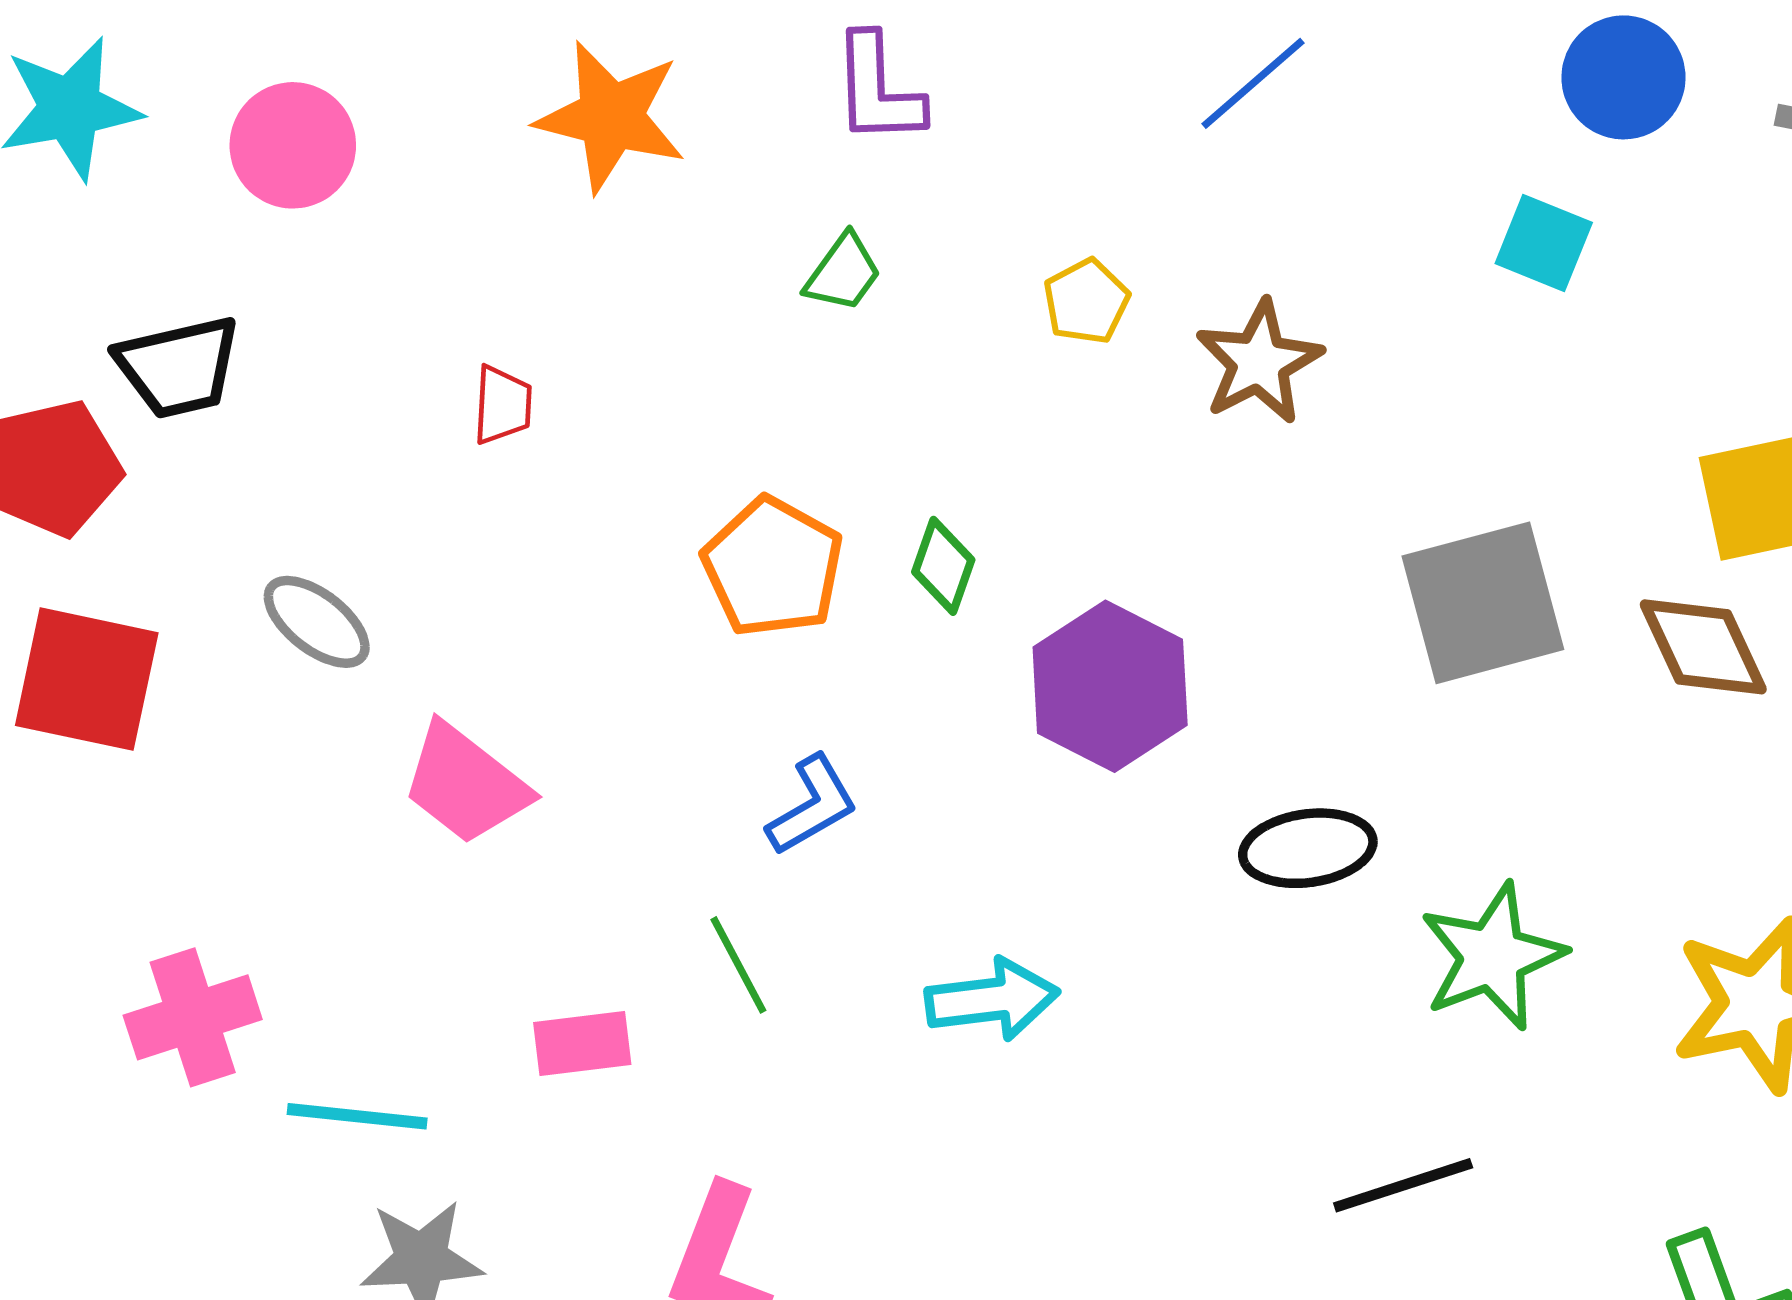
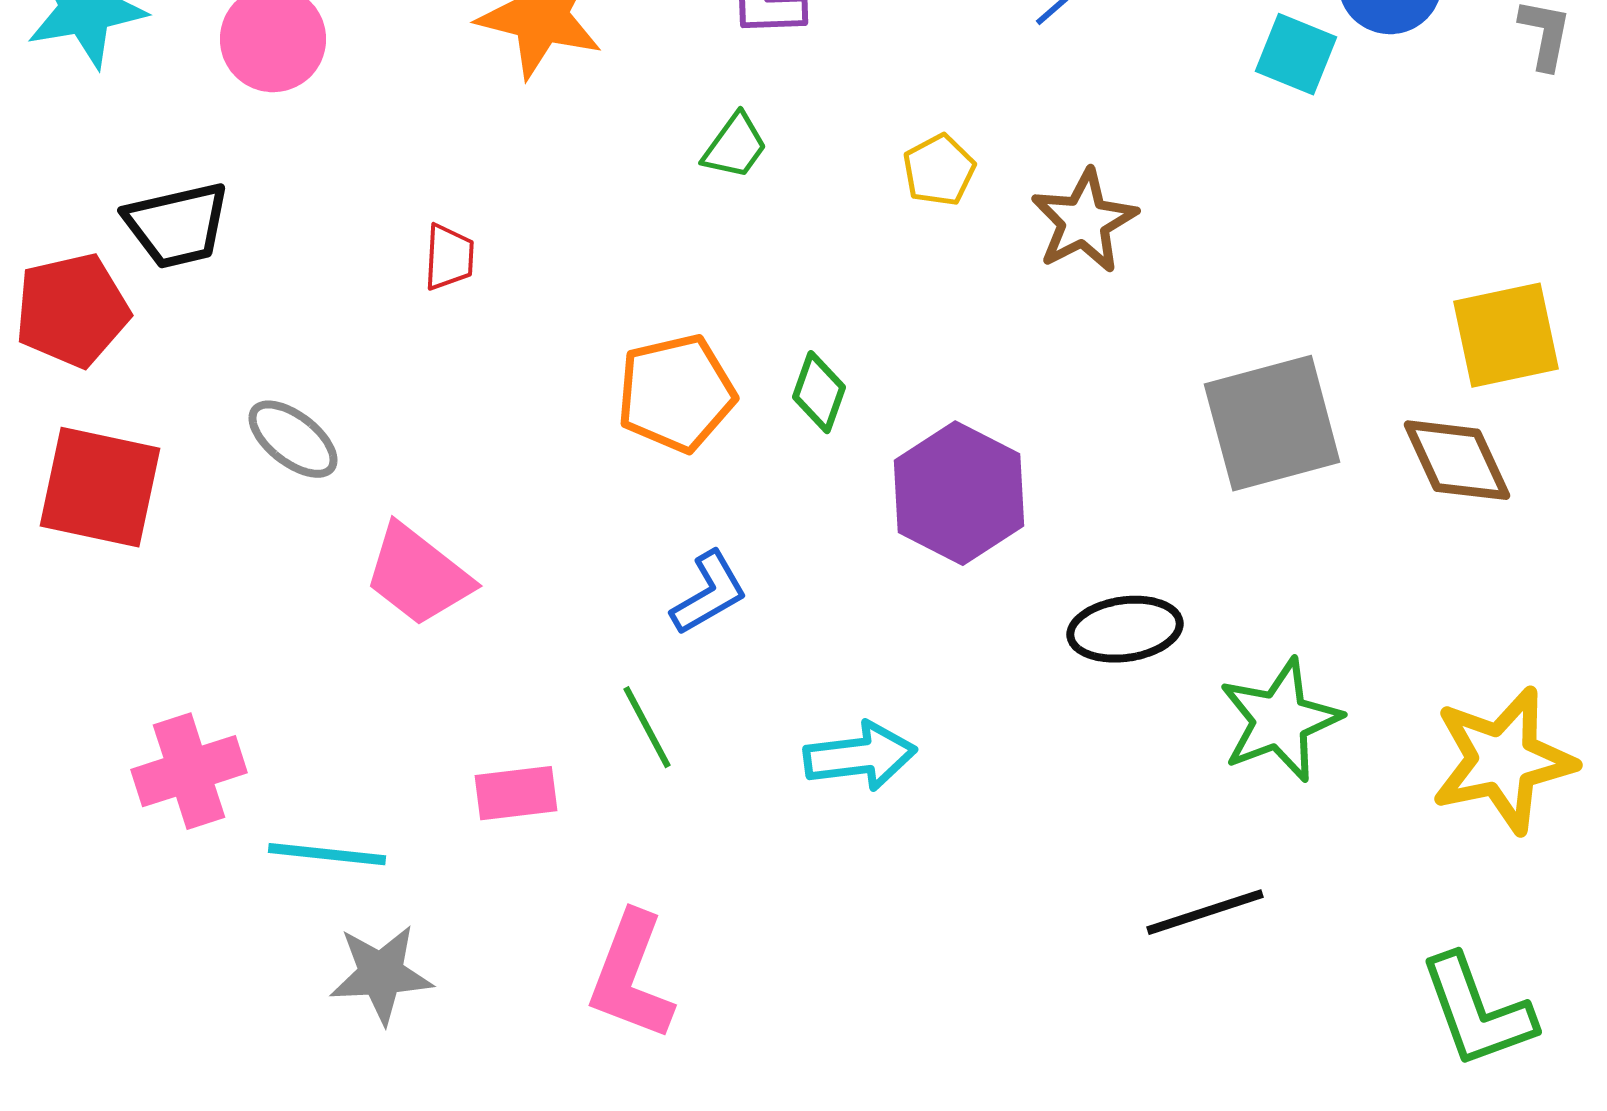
cyan square: (1544, 243) -> (1296, 54), moved
orange pentagon: (773, 567) -> (676, 393), turned 30

